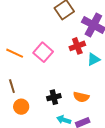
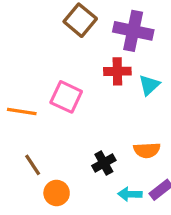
red cross: (77, 46) -> (117, 71), turned 35

